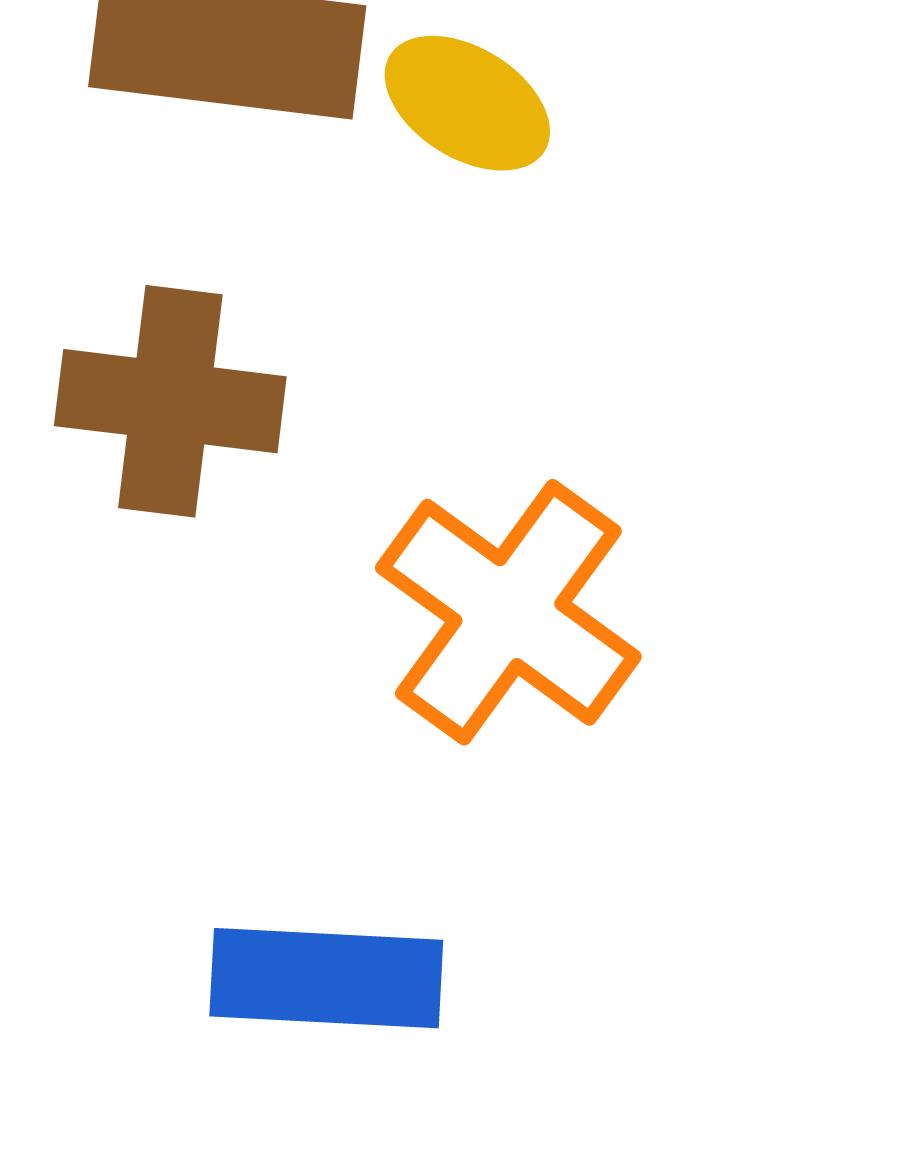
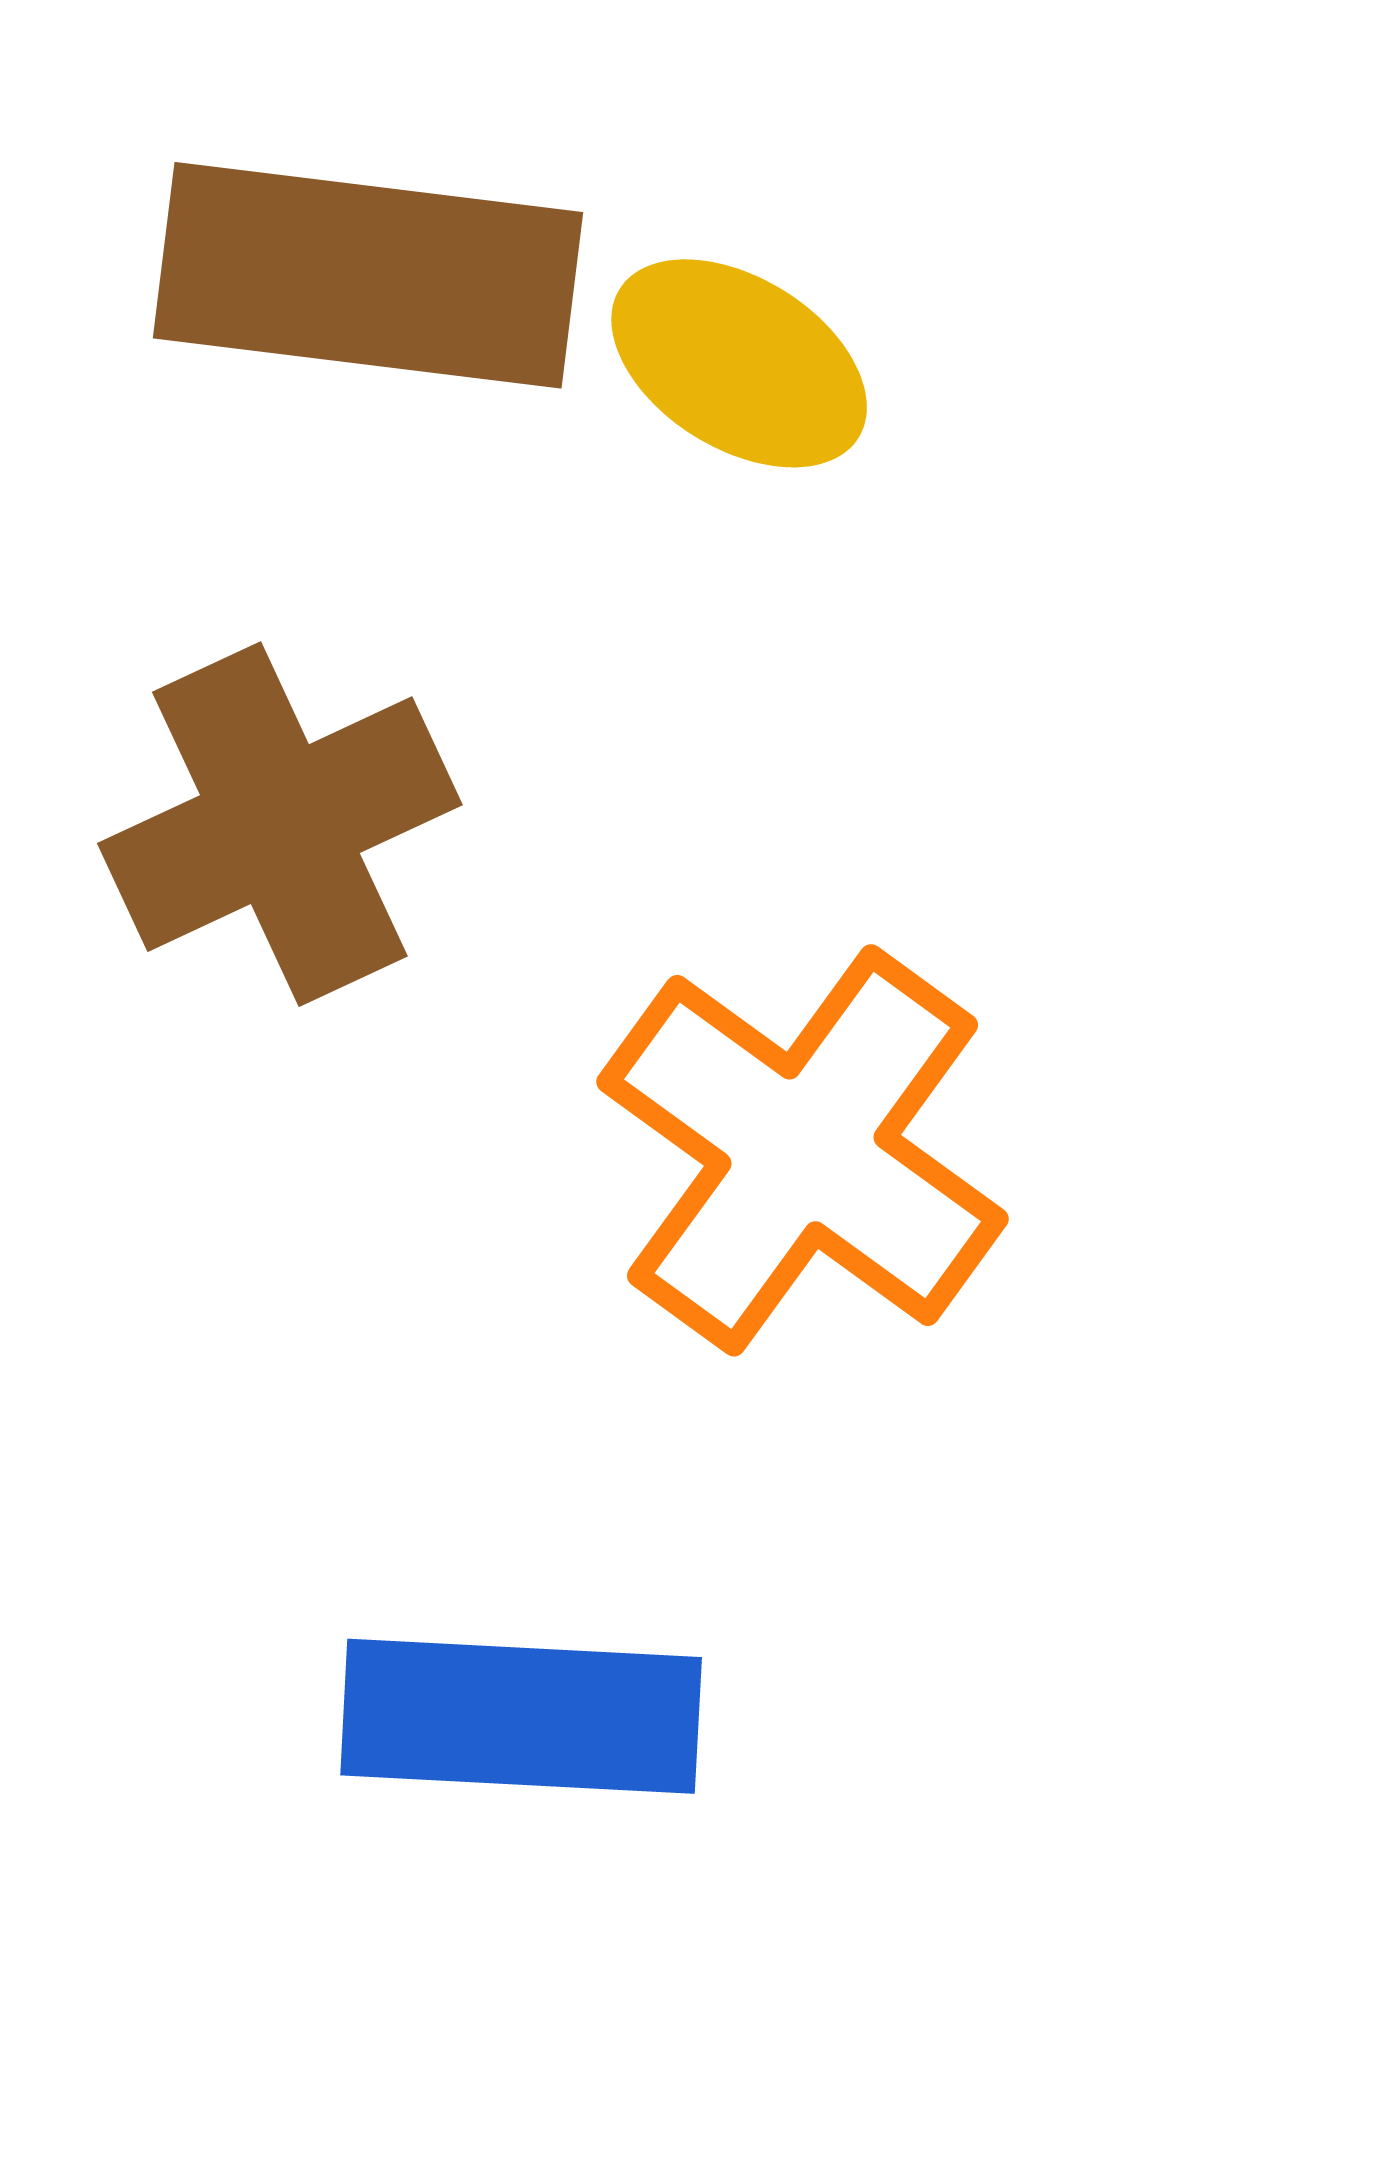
brown cross: (170, 401) -> (280, 824), turned -32

